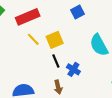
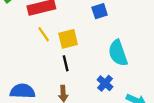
blue cross: (73, 69) -> (105, 83), moved

